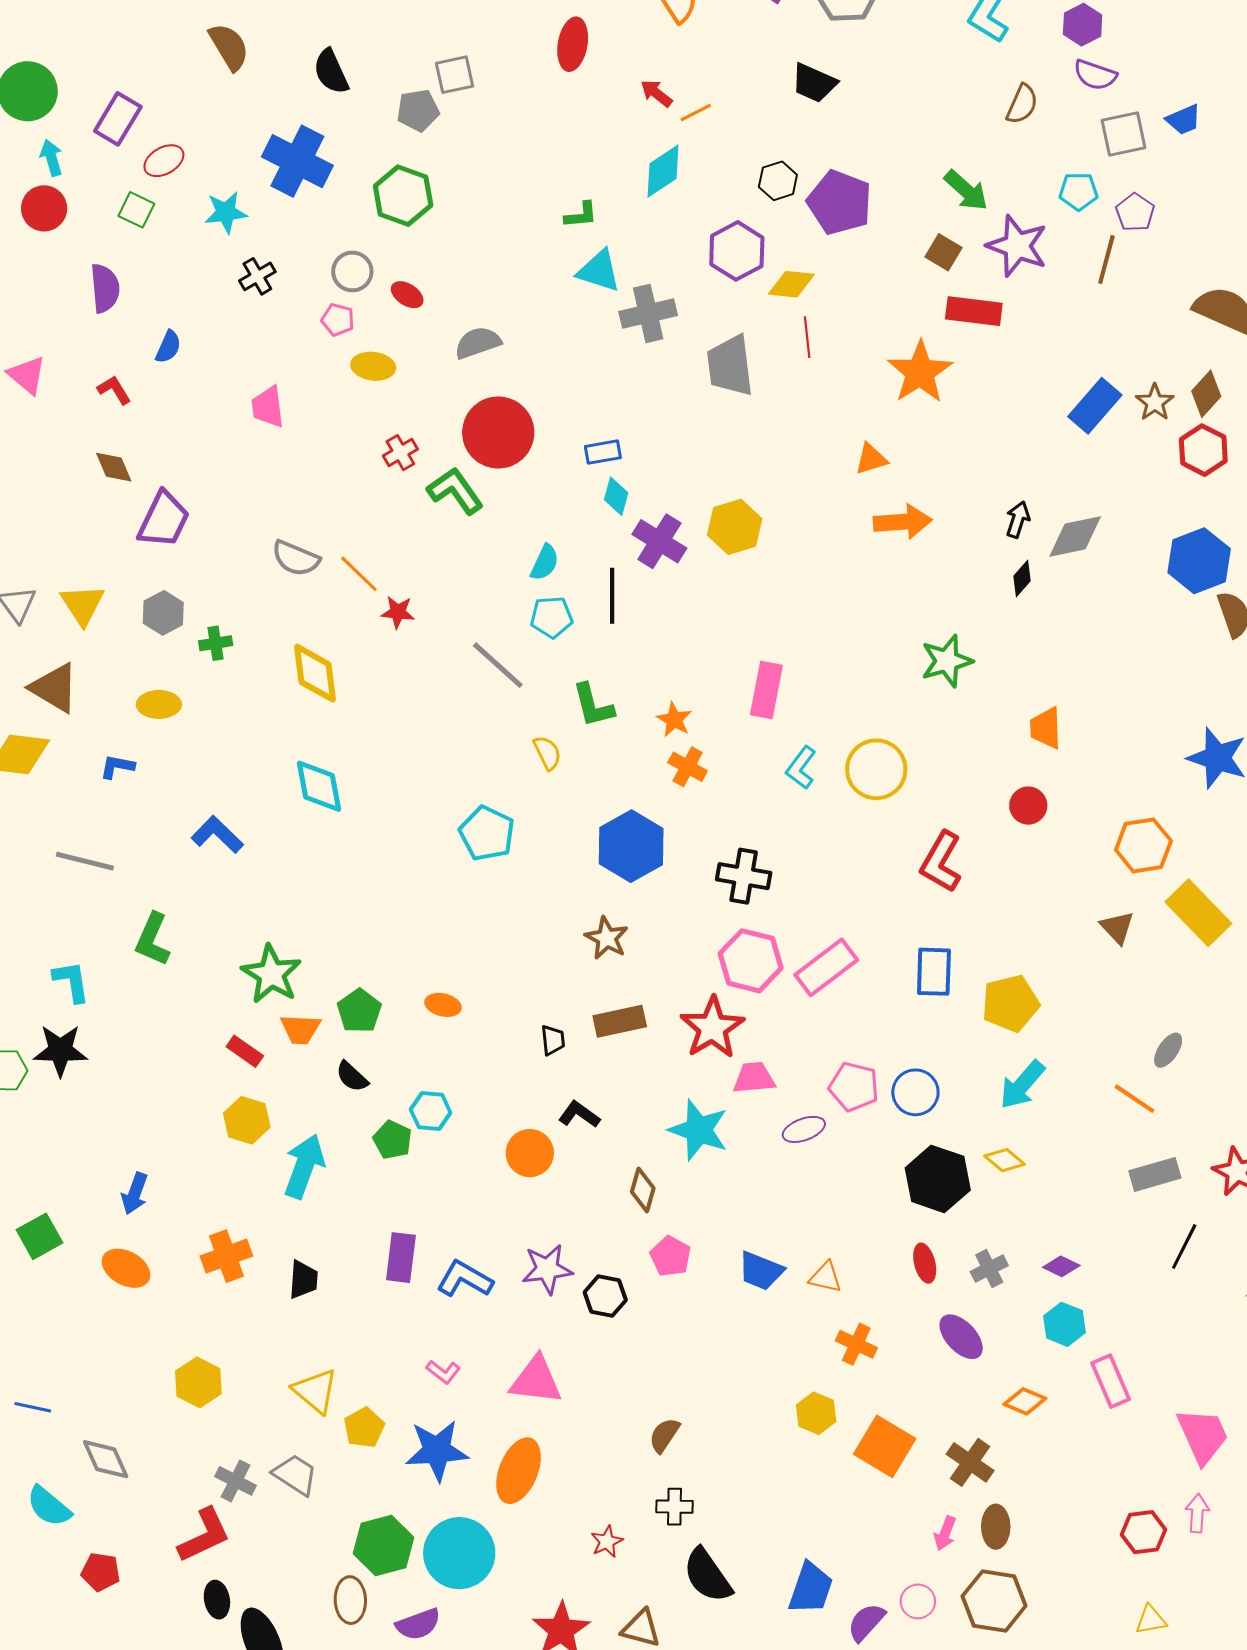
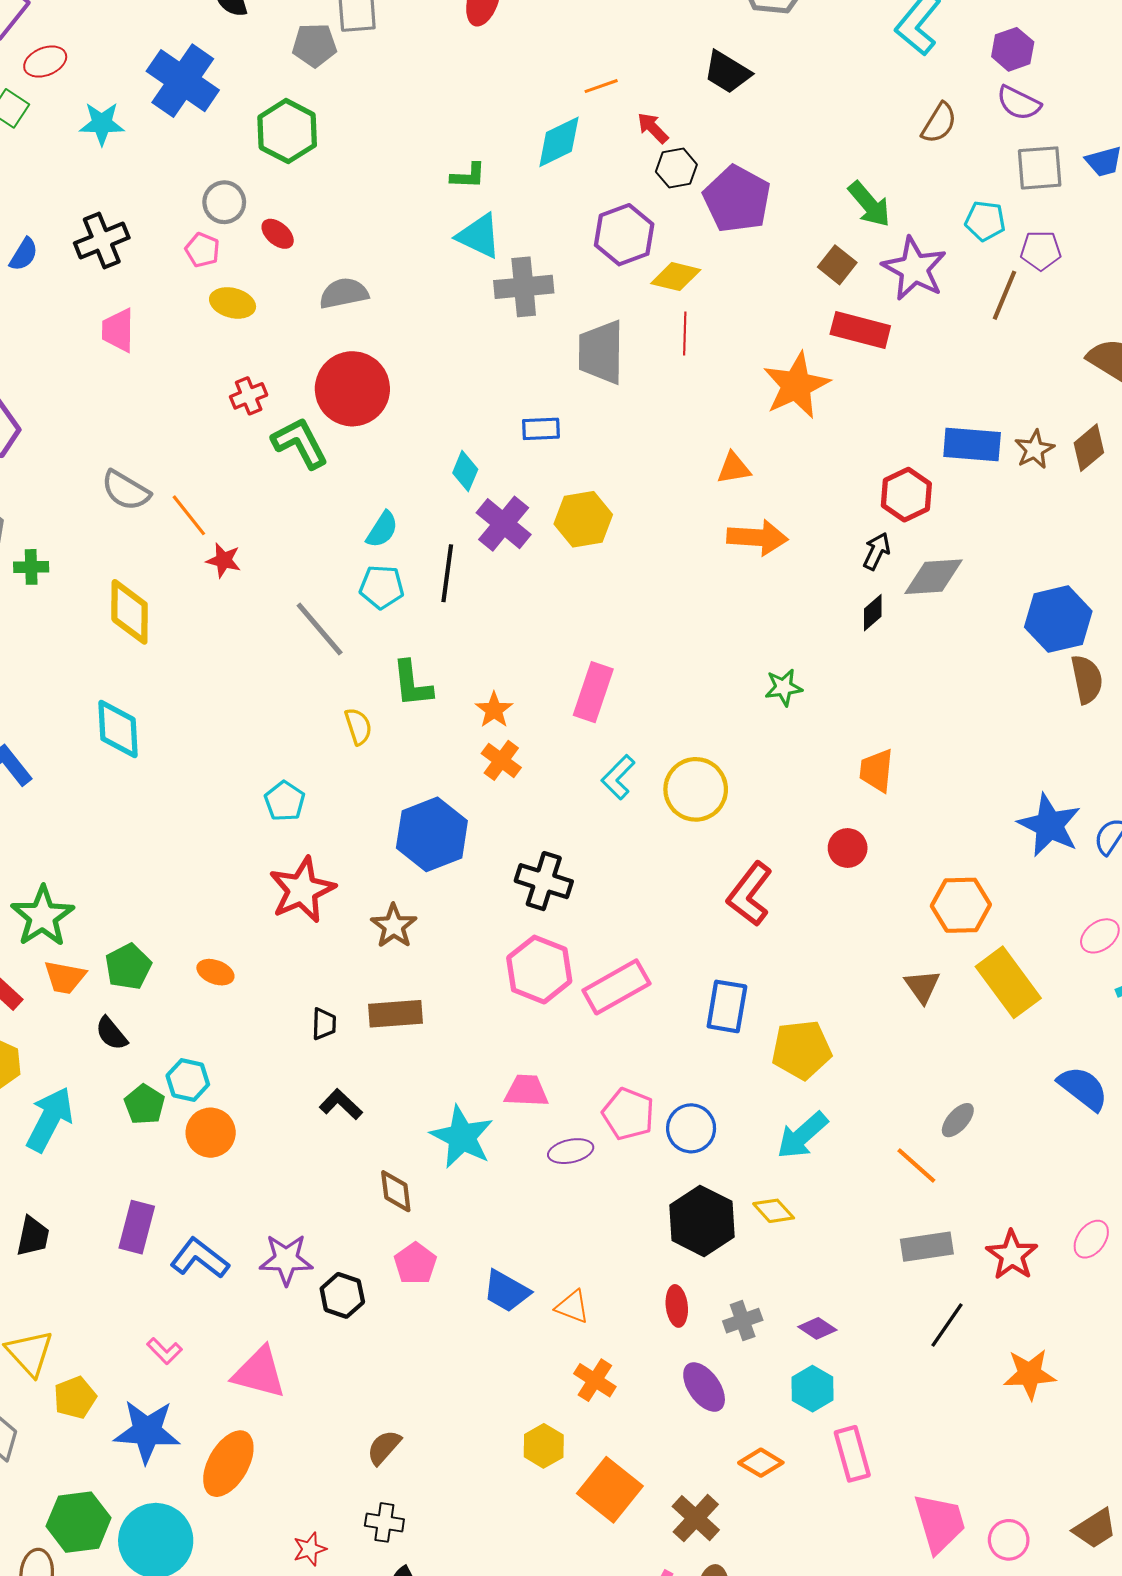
red arrow: (656, 93) -> (653, 128), moved
purple pentagon: (1135, 212) -> (1041, 250), turned 30
black cross: (257, 276) -> (102, 240), moved, size x1.4
blue rectangle: (1095, 406) -> (972, 445), turned 46
red hexagon: (1203, 450) -> (906, 495), moved
blue rectangle: (603, 452) -> (541, 429), moved
green star: (947, 661) -> (784, 687), size x0.7
cyan pentagon: (487, 833) -> (285, 801), size x0.7
red star: (712, 1028) -> (302, 890), moved
orange circle: (530, 1153) -> (211, 1133), moved
brown diamond: (643, 1190) -> (396, 1191), turned -30

